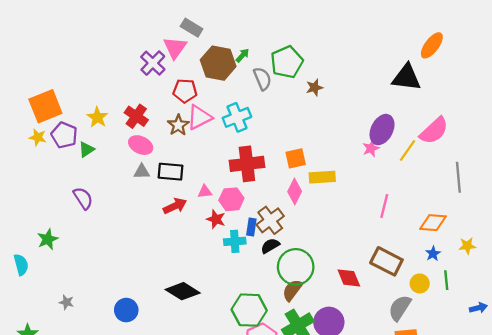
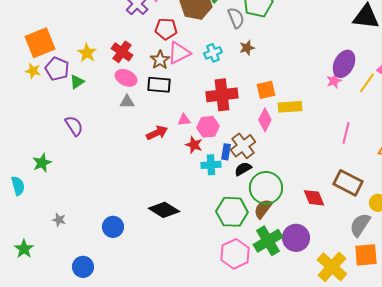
brown star: (314, 87) -> (247, 48), moved
cyan cross: (237, 117) -> (213, 53), size x0.7
black rectangle: (171, 172) -> (159, 85), moved
green hexagon: (249, 310) -> (232, 212), moved

